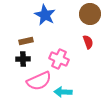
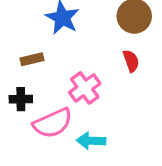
black cross: (23, 59) -> (21, 99), moved
pink cross: (59, 59) -> (85, 88), turned 30

